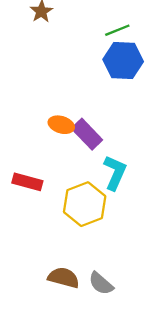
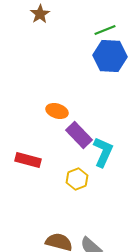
purple rectangle: (87, 134) -> (79, 135), moved
yellow hexagon: (85, 204) -> (77, 179), size x0.6

